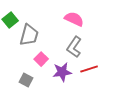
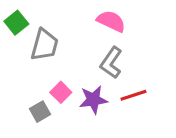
pink square: (41, 59) -> (61, 92), moved
gray square: (26, 80) -> (40, 112), turned 32

